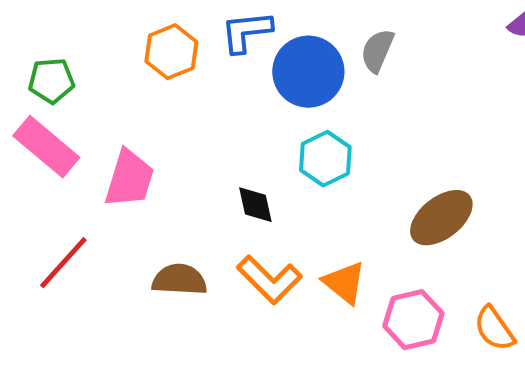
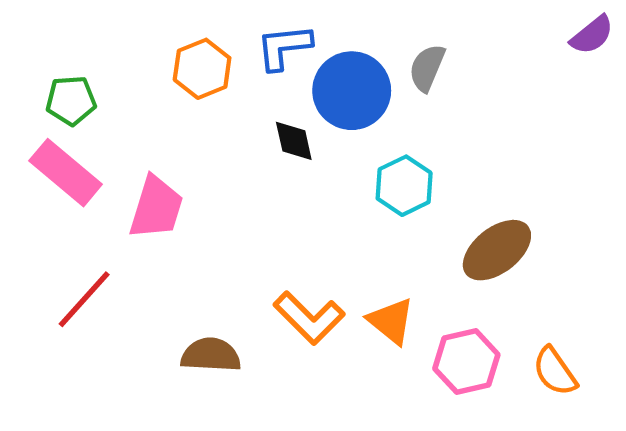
cyan hexagon: (325, 159) -> (404, 186), moved
black diamond: (255, 205) -> (294, 141), moved
brown semicircle: (179, 280) -> (211, 355), moved

